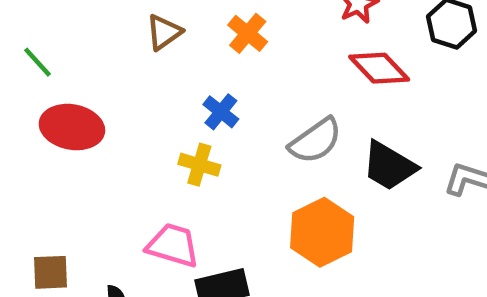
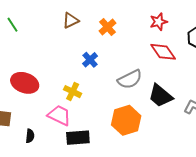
red ellipse: (72, 127) -> (25, 83), moved
yellow cross: (199, 165) -> (73, 92), moved

